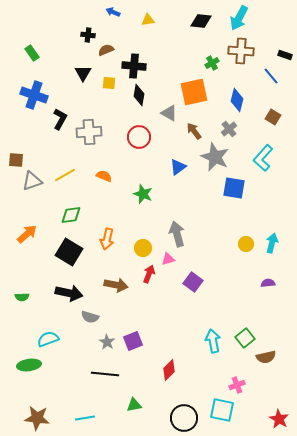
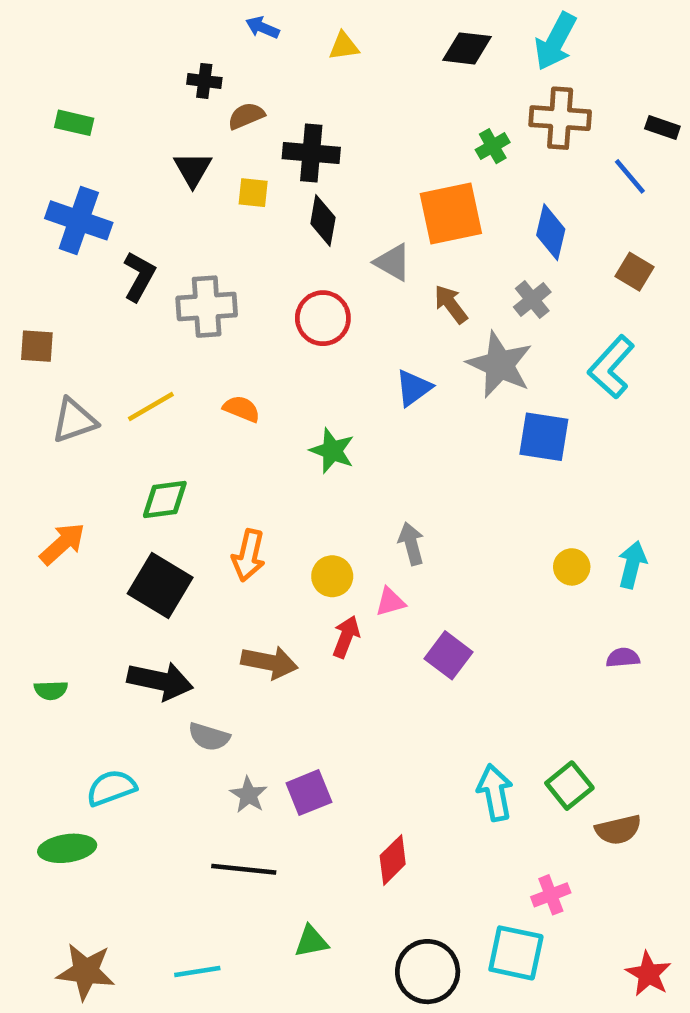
green rectangle: (32, 53) -> (74, 123), turned -42
brown square: (16, 160) -> (37, 346), moved
gray arrow: (177, 234) -> (411, 544), size x0.7

